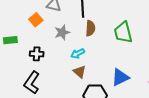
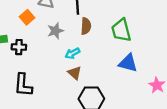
black cross: (37, 54) -> (19, 47), moved
blue triangle: (120, 77) -> (128, 63), moved, turned 42
black L-shape: (32, 83) -> (23, 85), turned -30

